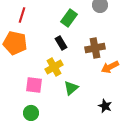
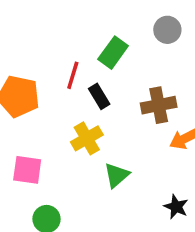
red line: (22, 15) -> (73, 75), moved
pink square: (34, 85) -> (27, 170), moved

